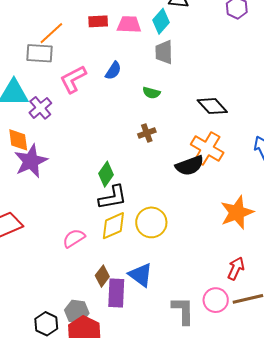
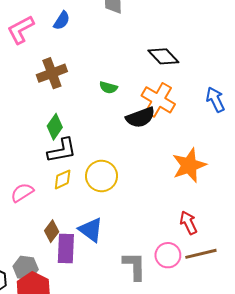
green semicircle: (151, 93) -> (108, 88), moved
brown cross: (147, 133) -> (52, 73), moved, size x1.6
yellow diamond: (113, 226) -> (63, 179), size x0.7
red arrow: (236, 268) -> (188, 223), turned -50

